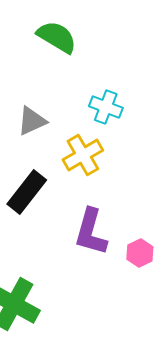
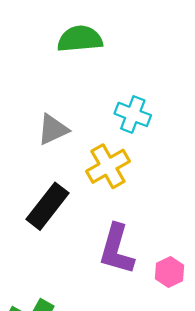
green semicircle: (57, 37) -> (80, 39), turned -36

